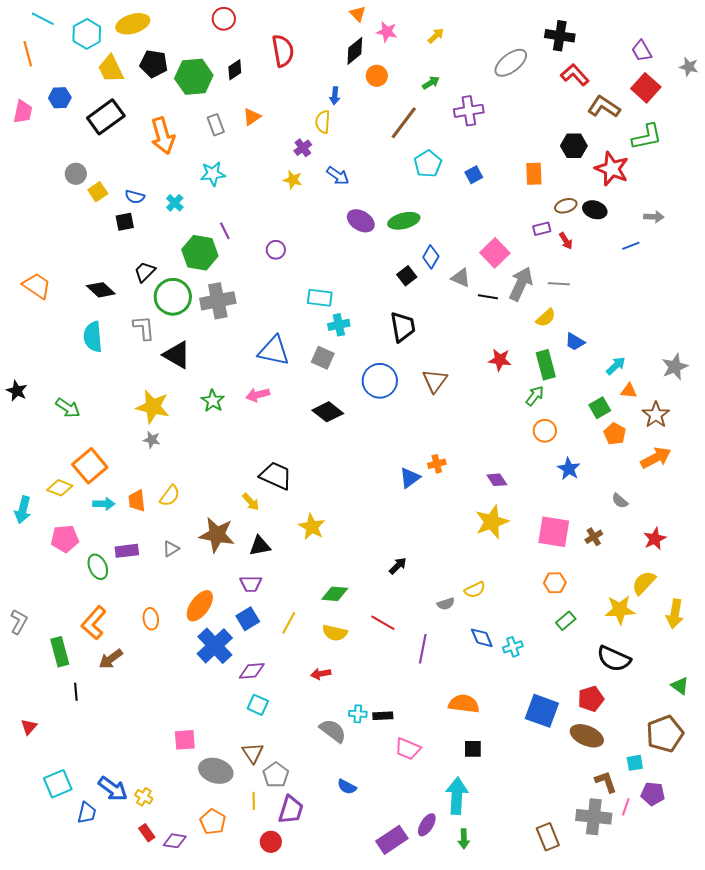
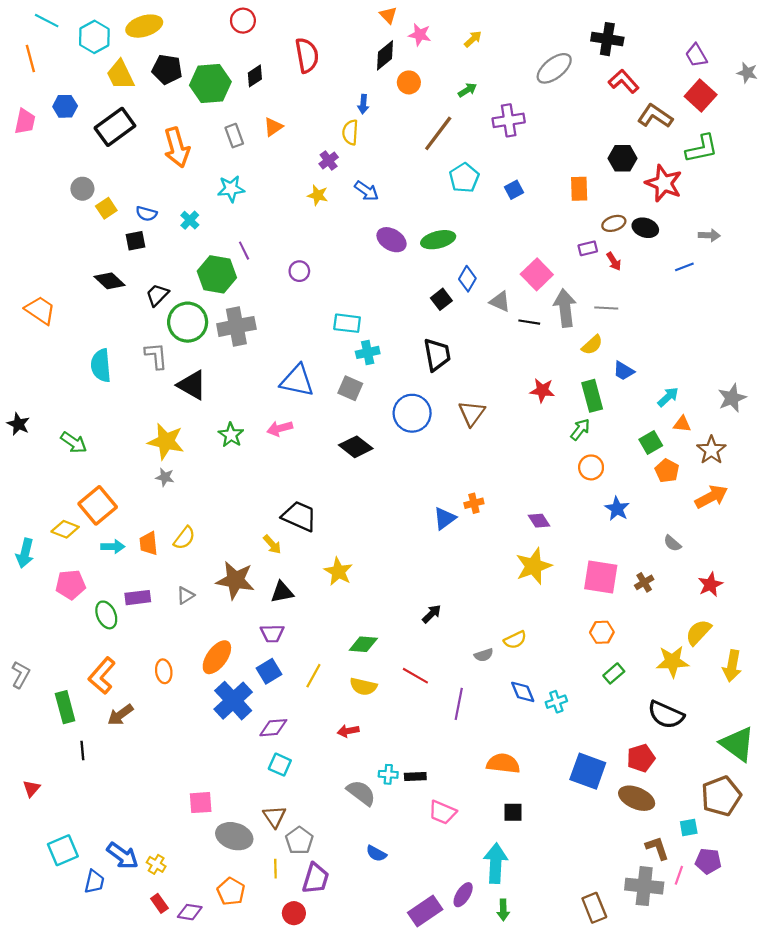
gray arrow: (521, 284) -> (565, 308), turned -32
black diamond: (101, 290) -> (110, 281), moved
green triangle: (680, 686) -> (737, 744), size x1.8

